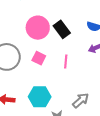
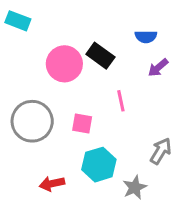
pink square: (39, 58) -> (82, 123), moved

